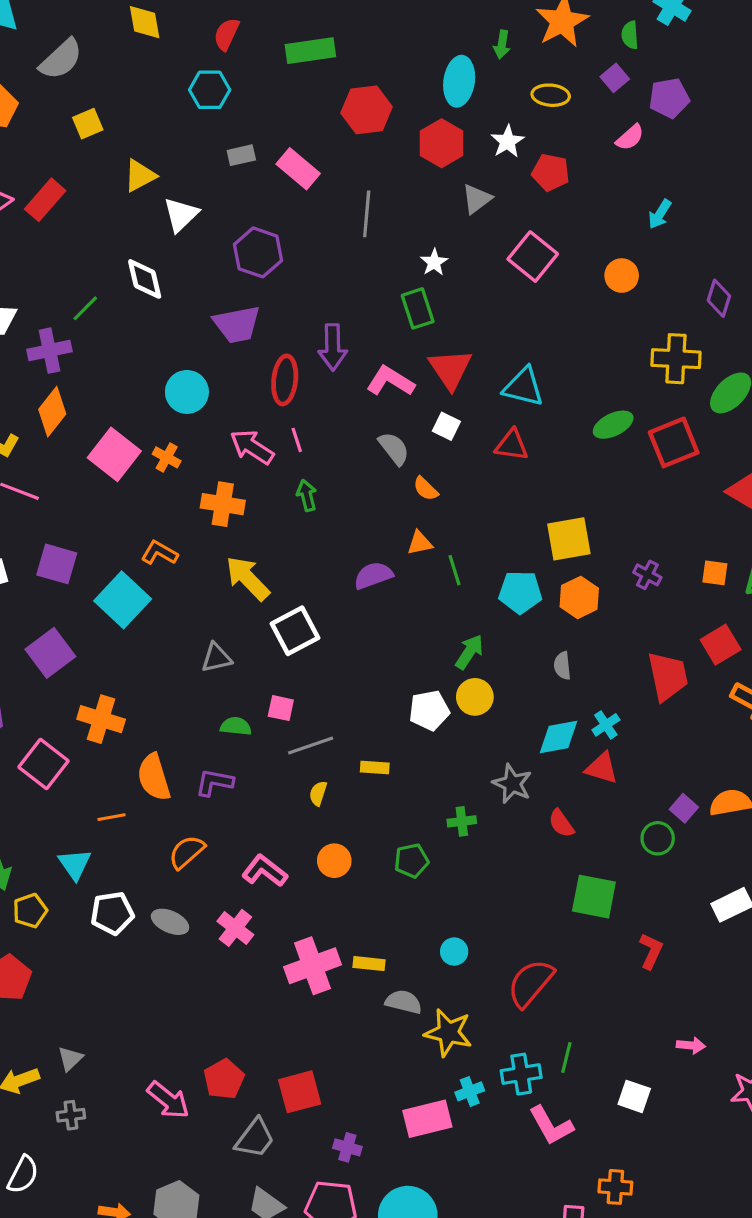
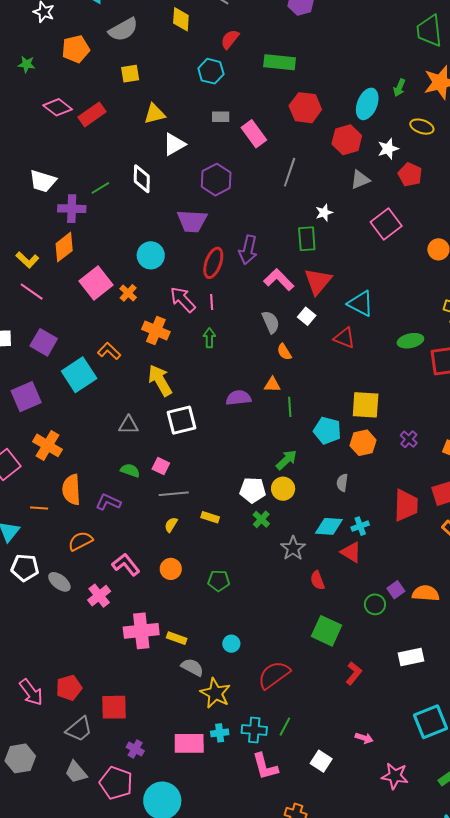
green cross: (462, 821) -> (261, 519), moved, turned 36

